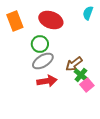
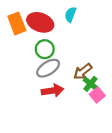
cyan semicircle: (88, 13) -> (70, 15), moved
red ellipse: (51, 20) -> (40, 22), moved

